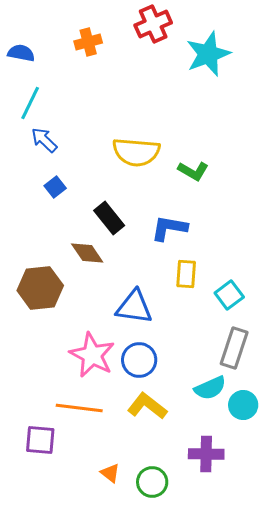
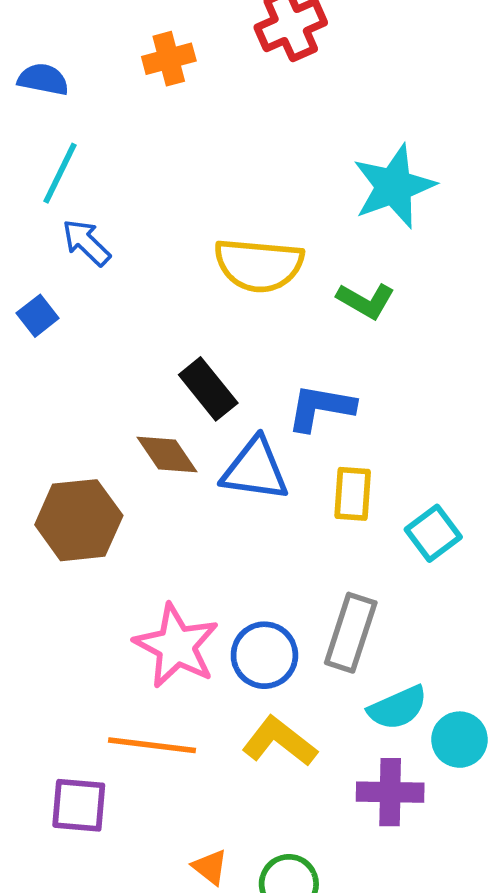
cyan star: (208, 54) -> (394, 186), moved
blue square: (55, 187) -> (38, 316), moved
blue triangle: (134, 307) -> (255, 469), moved
gray rectangle: (234, 348) -> (351, 633), moved
purple cross: (206, 454) -> (390, 792), moved

